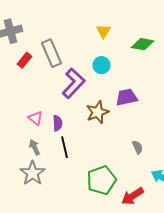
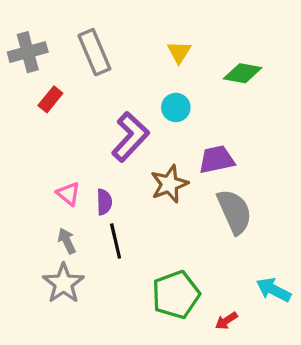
gray rectangle: (52, 53) -> (94, 52), moved
gray semicircle: (138, 147) -> (234, 212), moved, size x2.0
red arrow: (132, 196) -> (226, 321), size x0.6

